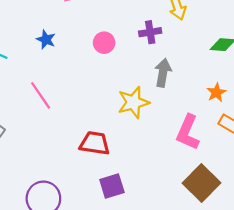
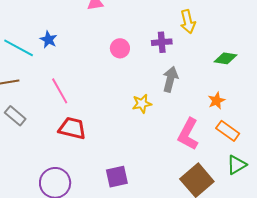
blue star: (46, 40) -> (48, 40), moved
yellow star: (133, 102) -> (142, 104), size x0.7
red trapezoid: (95, 143) -> (72, 128), moved

